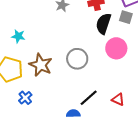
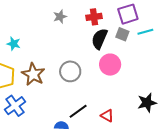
blue cross: (25, 98) -> (15, 106), size x1.5

